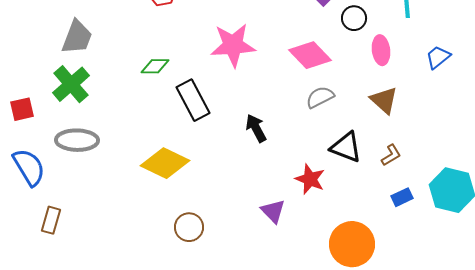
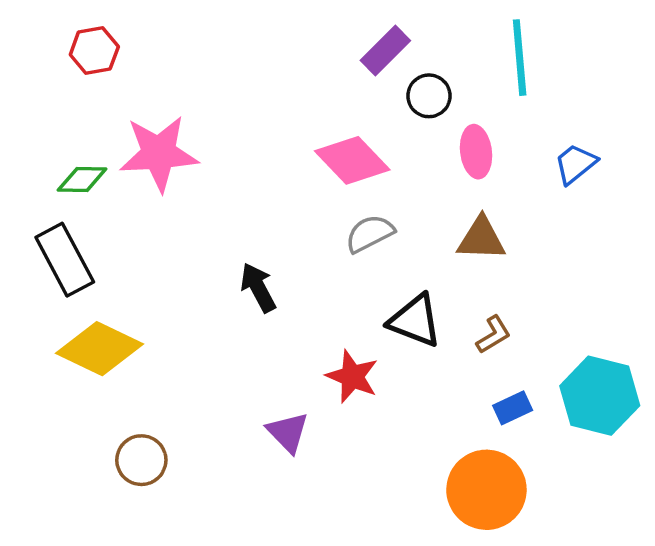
pink star: (233, 45) -> (159, 153), moved
black rectangle: (193, 100) -> (65, 260), moved
brown triangle: (384, 100) -> (481, 239), turned -40
orange circle: (352, 244) -> (486, 490), moved

